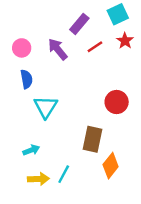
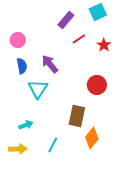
red star: (125, 41) -> (104, 45), moved
purple arrow: (58, 49) -> (50, 64), moved
yellow arrow: (38, 179) -> (18, 149), moved

